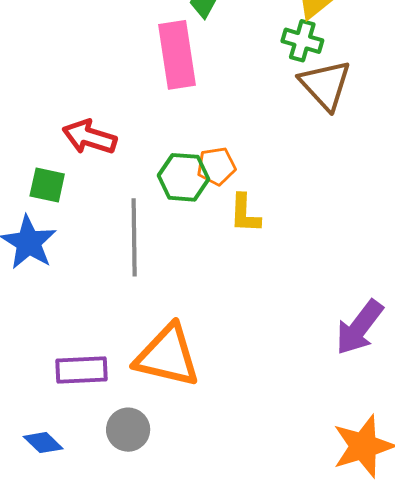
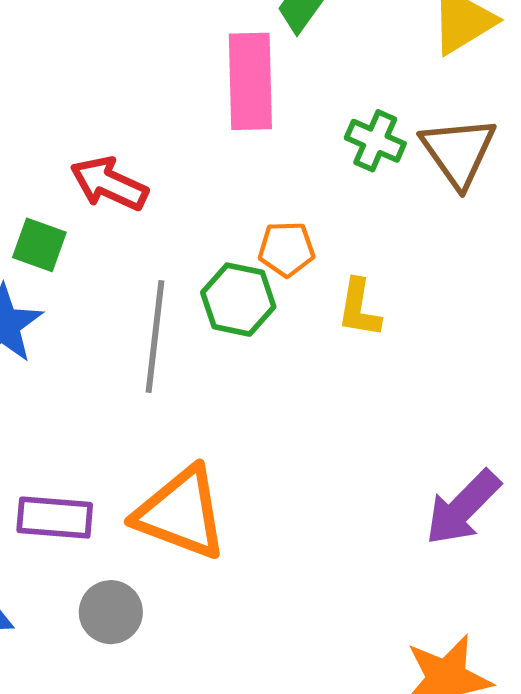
green cross: (302, 41) -> (375, 141), moved
green hexagon: (184, 177) -> (238, 300), moved
yellow L-shape: (245, 213) -> (359, 308), moved

